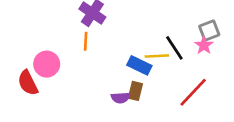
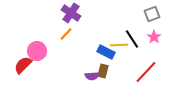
gray square: (209, 30) -> (152, 14), moved
orange line: (86, 41) -> (66, 34), turned 40
red semicircle: (28, 83) -> (23, 65), turned 72

